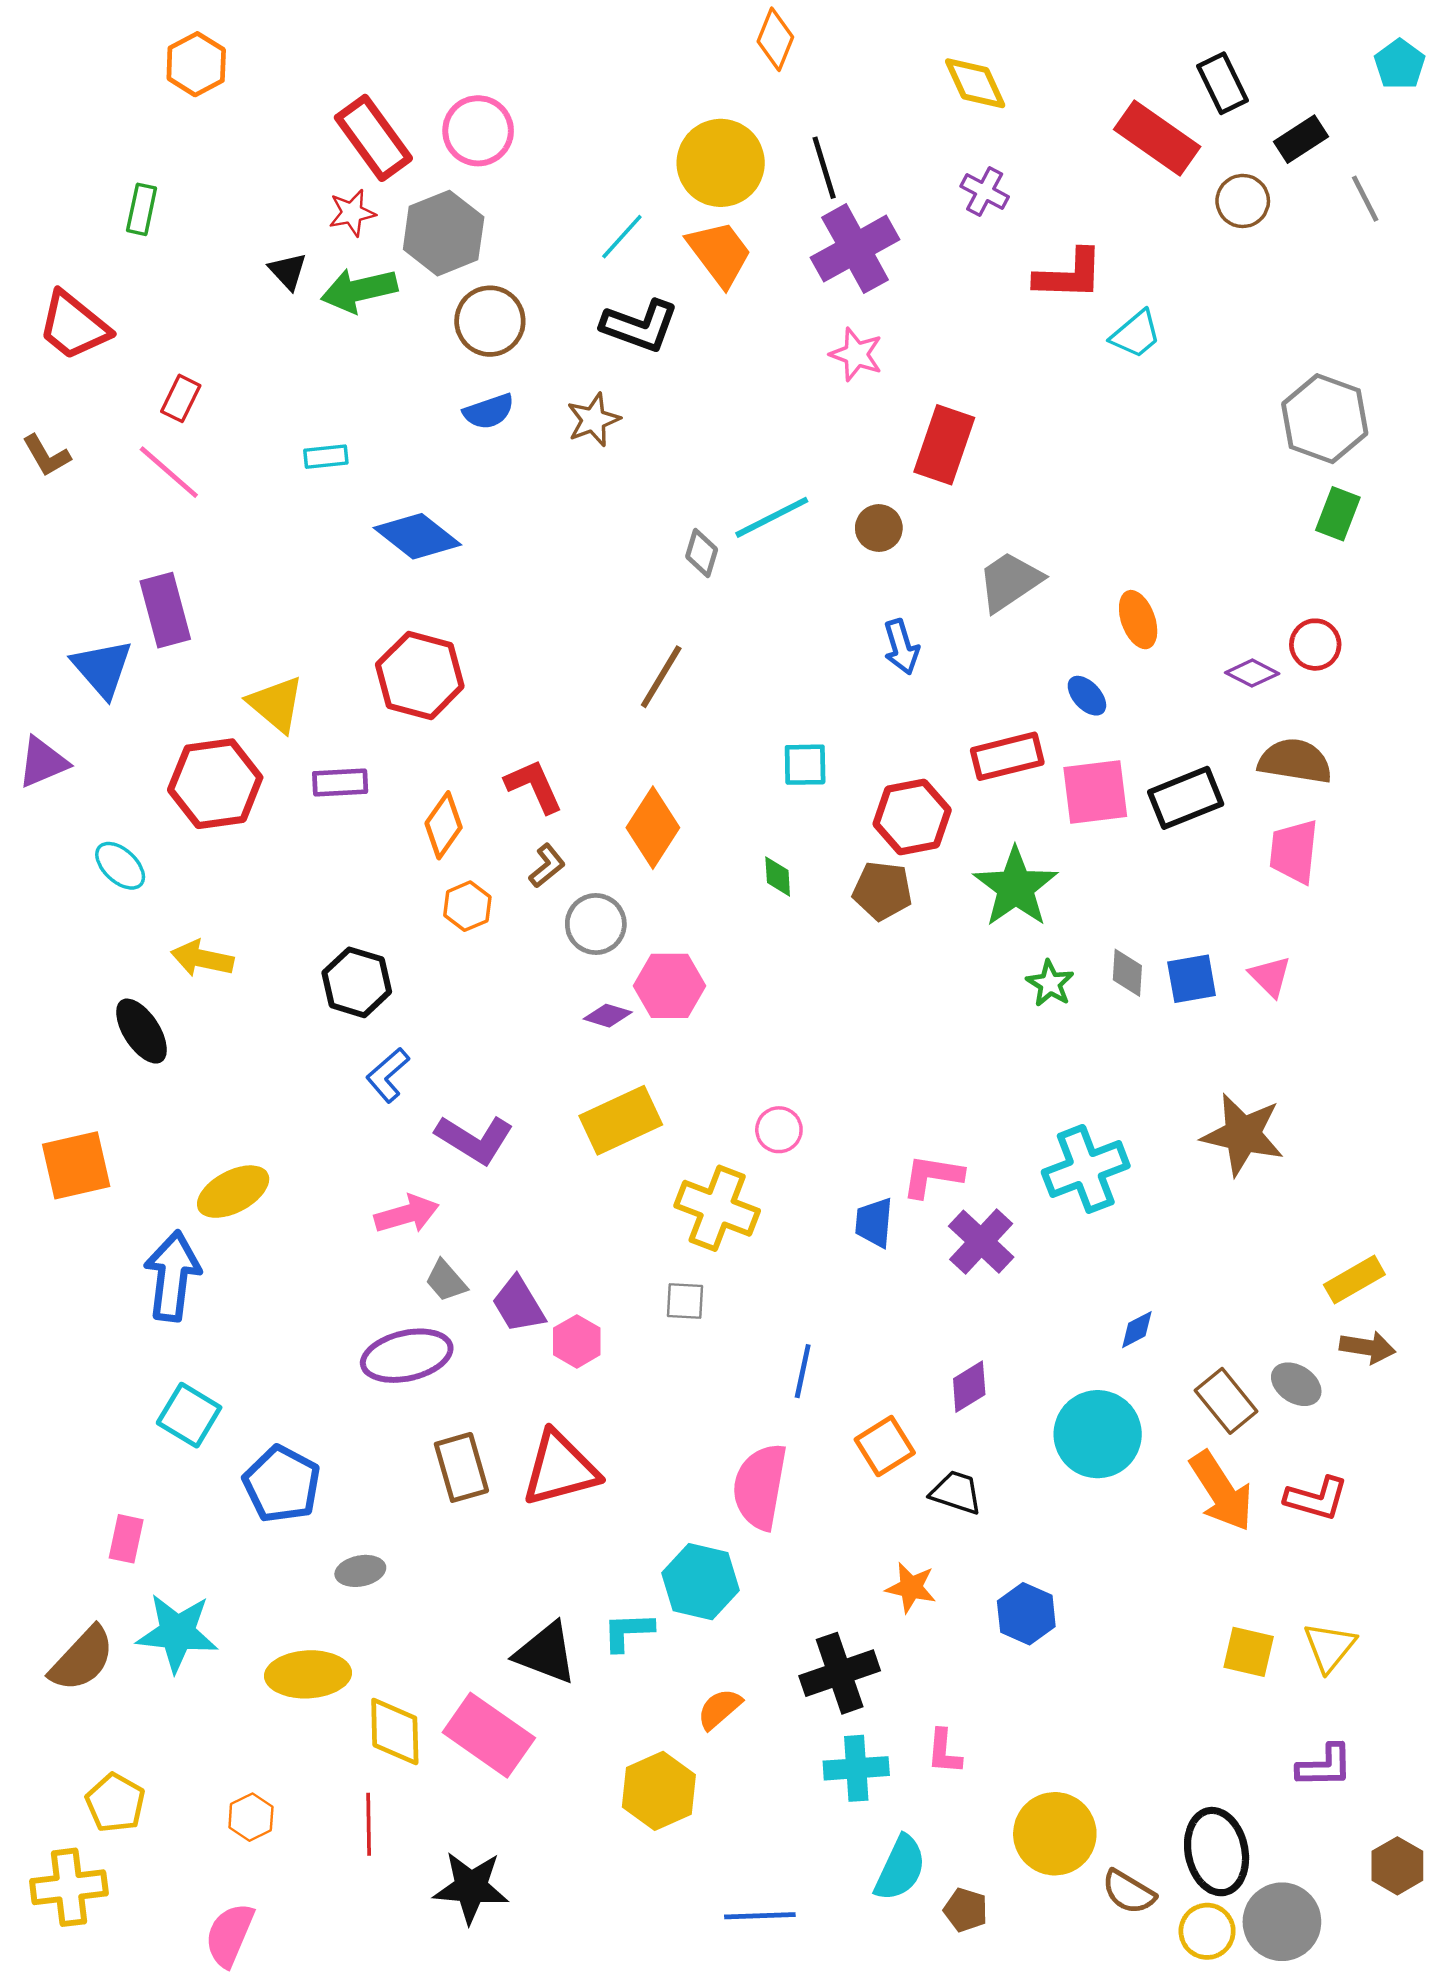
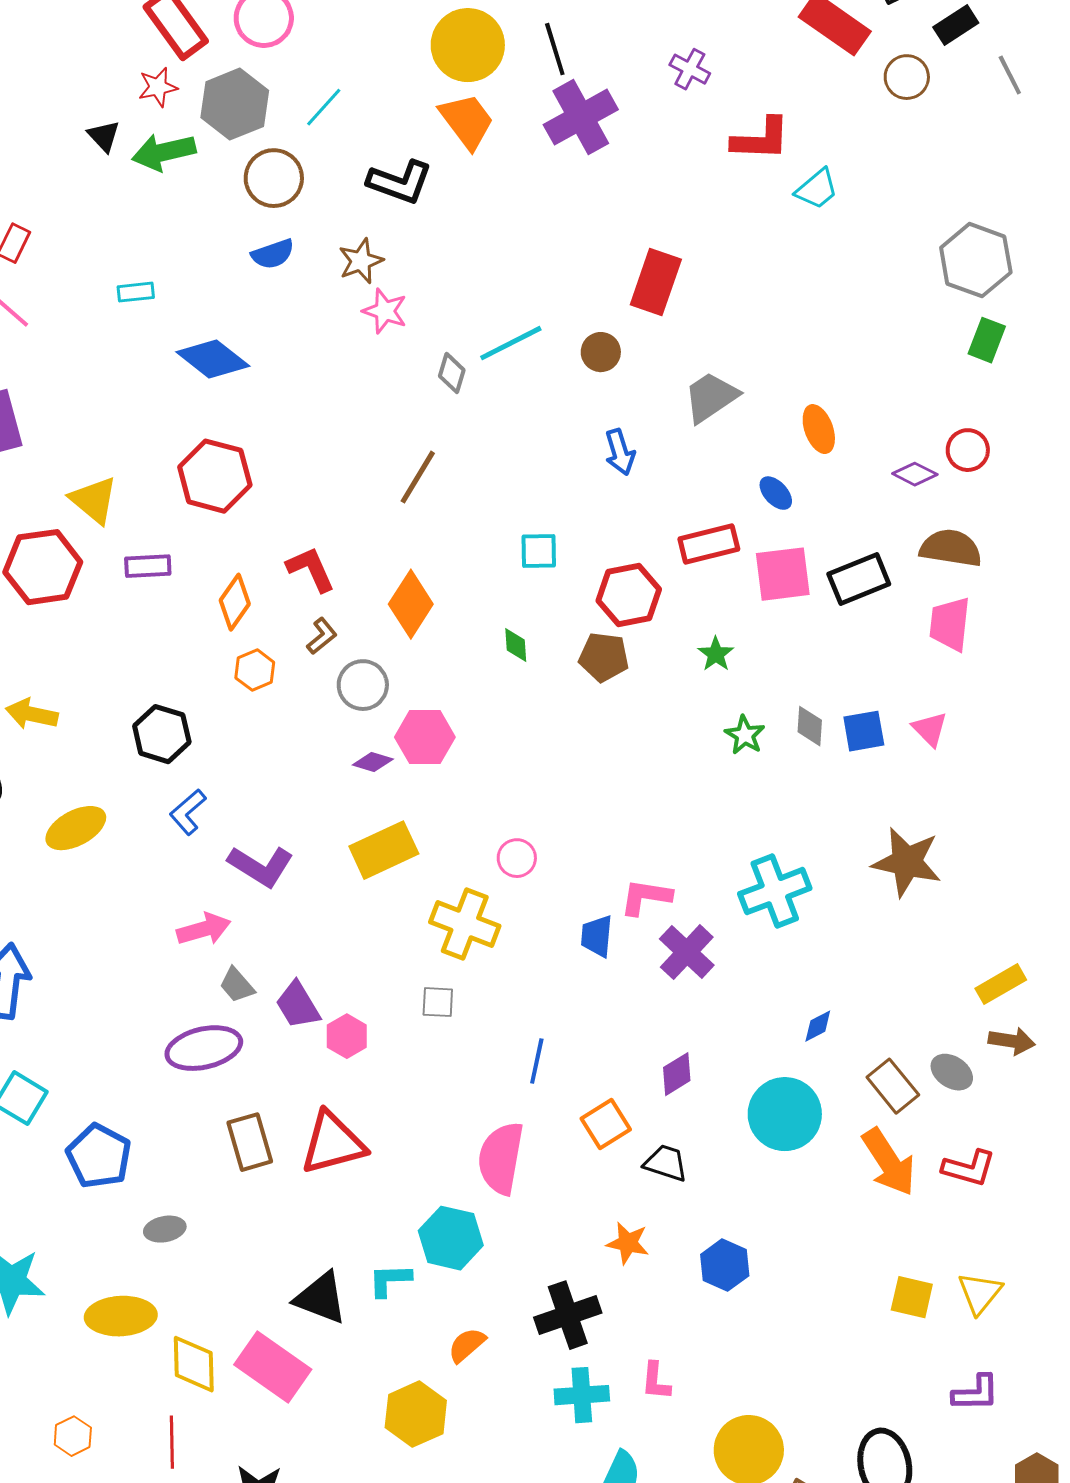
cyan line: (622, 237) -> (324, 107), moved
pink star: (856, 354) -> (385, 311), moved
green star: (1016, 887) -> (716, 654), size x0.5
yellow ellipse: (233, 1192) -> (76, 828), moved

